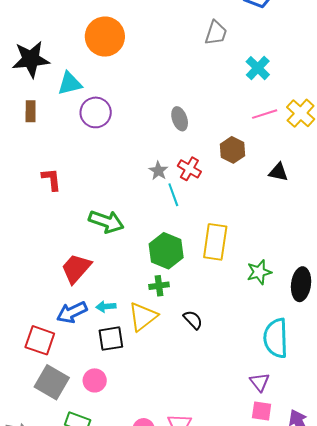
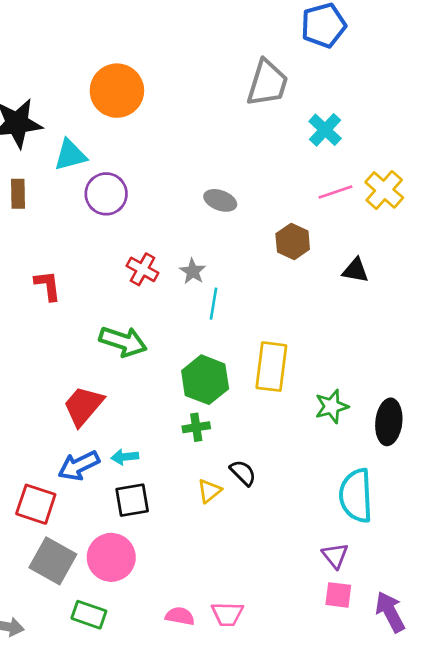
gray trapezoid: (216, 33) -> (267, 83), size x1.4
gray ellipse: (180, 119) -> (220, 200), turned -50
red cross: (189, 169) -> (142, 269), moved
cyan line: (173, 195) -> (214, 304), turned 30
yellow triangle: (143, 317) -> (209, 491), moved, size x0.6
pink circle: (95, 380) -> (111, 557), size x1.5

